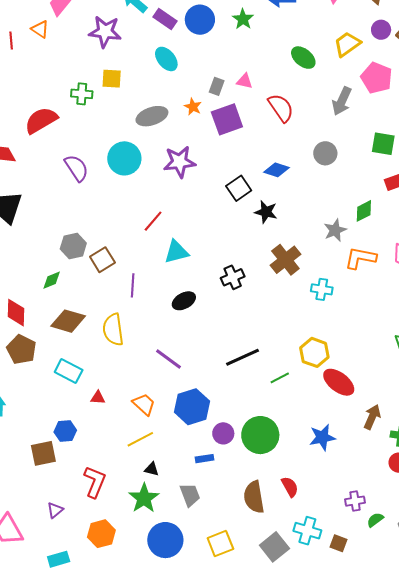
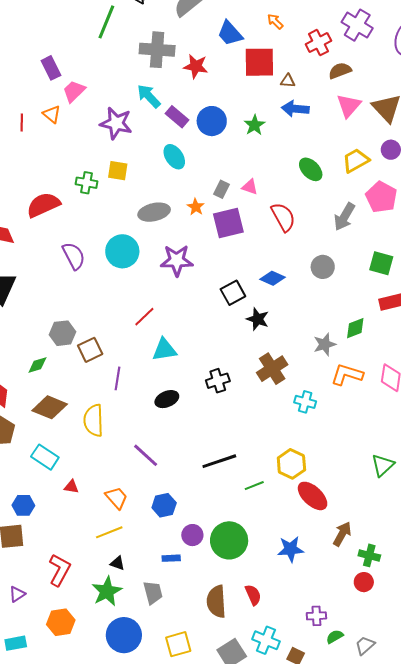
blue hexagon: (192, 407) -> (164, 505), size x0.7
blue hexagon: (65, 431) -> (23, 505), moved

